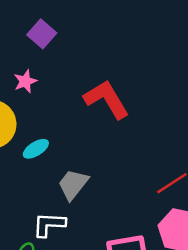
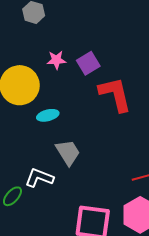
purple square: (42, 34) -> (88, 63), moved
gray trapezoid: (73, 184) -> (68, 152), turned 92

